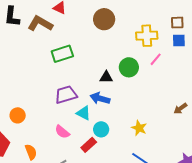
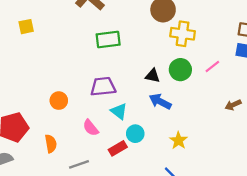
yellow cross: (147, 36) -> (183, 34), moved
blue arrow: (100, 98) -> (160, 101), moved
brown arrow: (180, 108) -> (233, 105), moved
orange circle: (18, 115) -> (59, 101), moved

